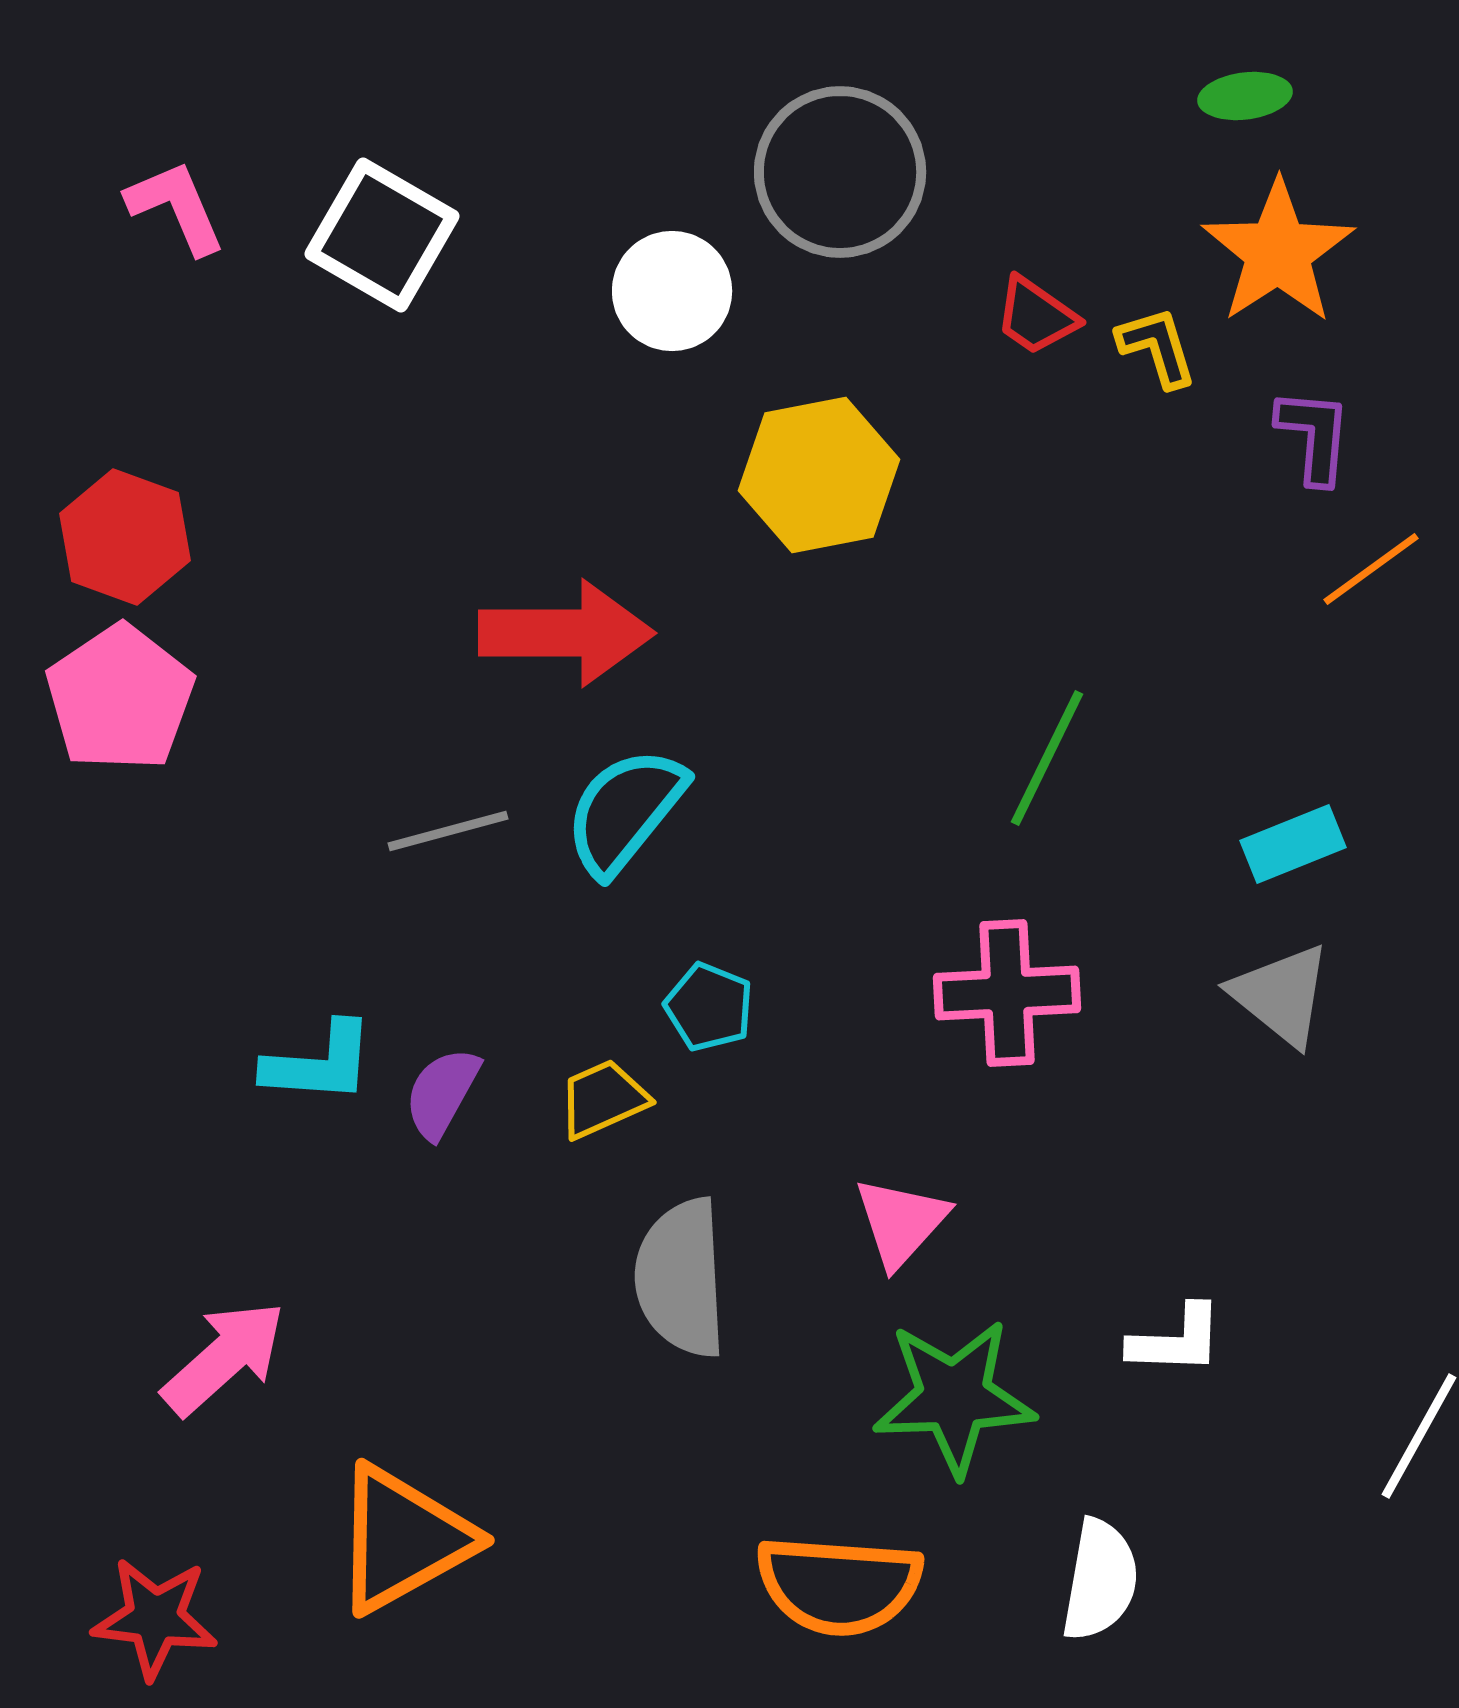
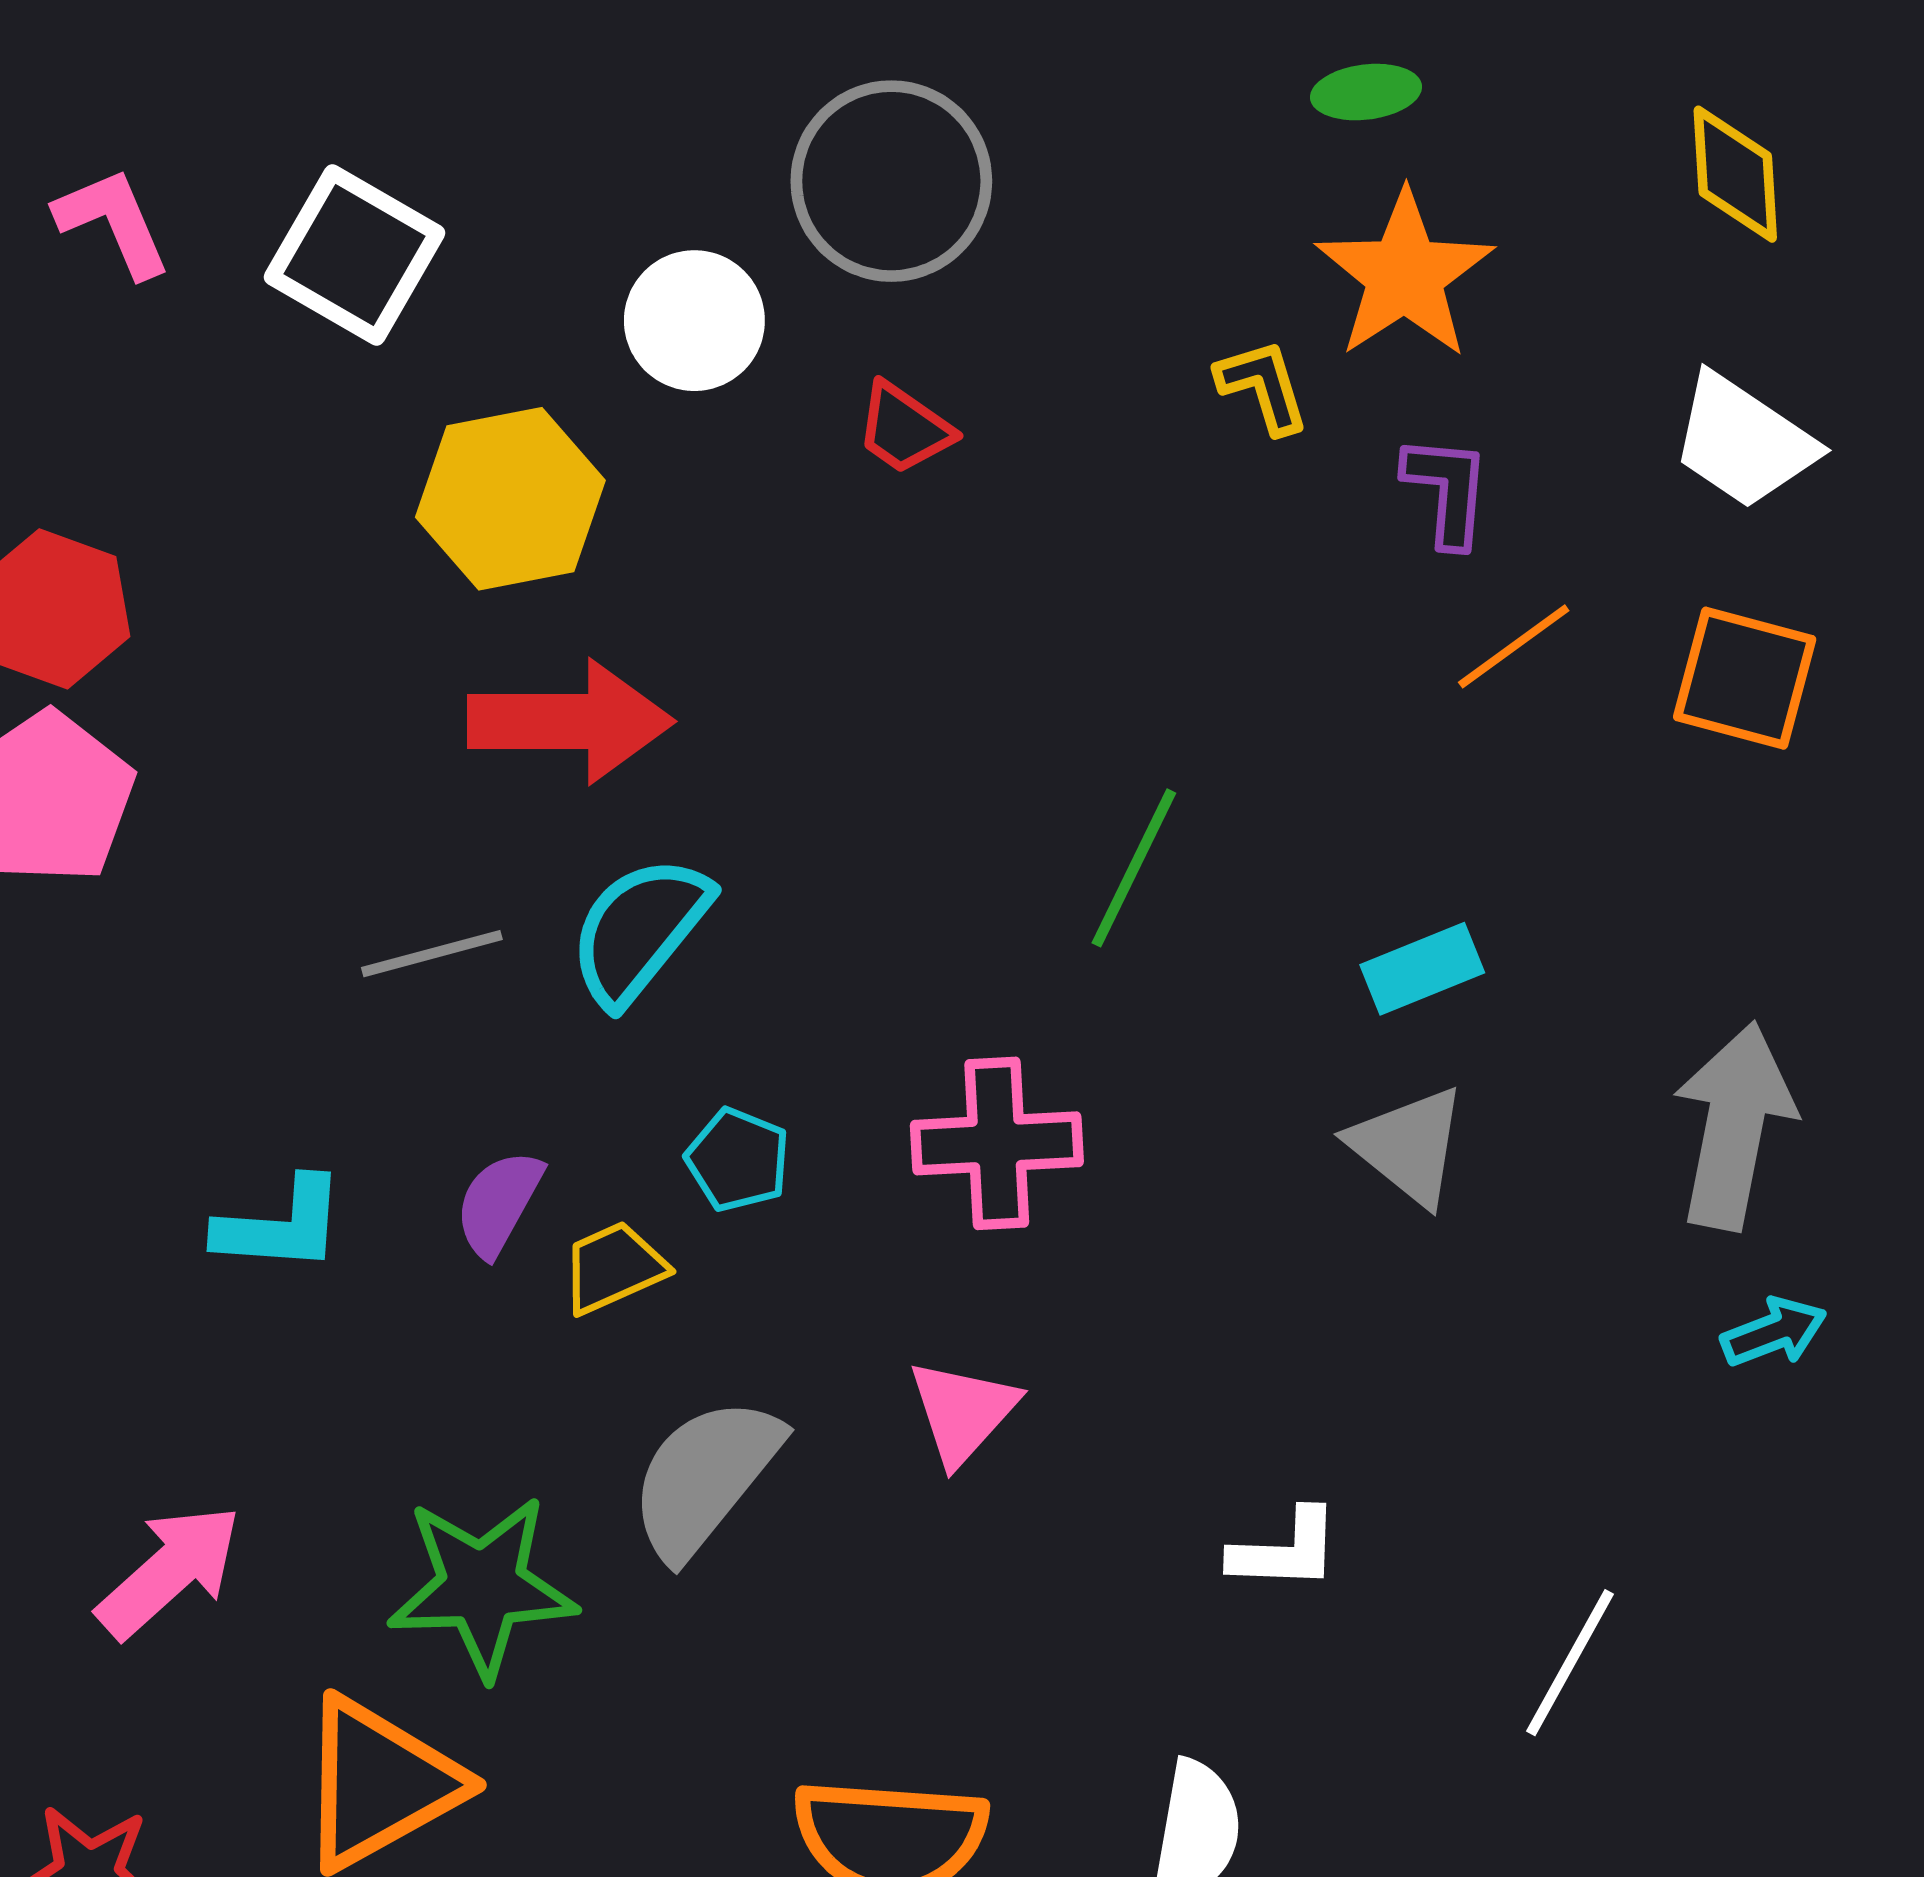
red trapezoid: (1036, 316) -> (904, 428), moved
yellow hexagon: (819, 475) -> (510, 499), moved
pink cross: (1007, 993) -> (997, 1143), moved
purple semicircle: (442, 1093) -> (499, 1203), moved
gray semicircle: (681, 1278) -> (705, 1477), turned 42
green star: (954, 1397) -> (482, 1586), moved

